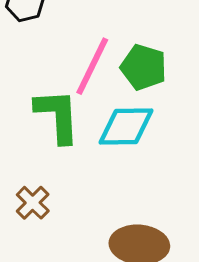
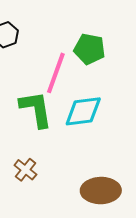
green pentagon: (144, 67) -> (90, 49), moved

